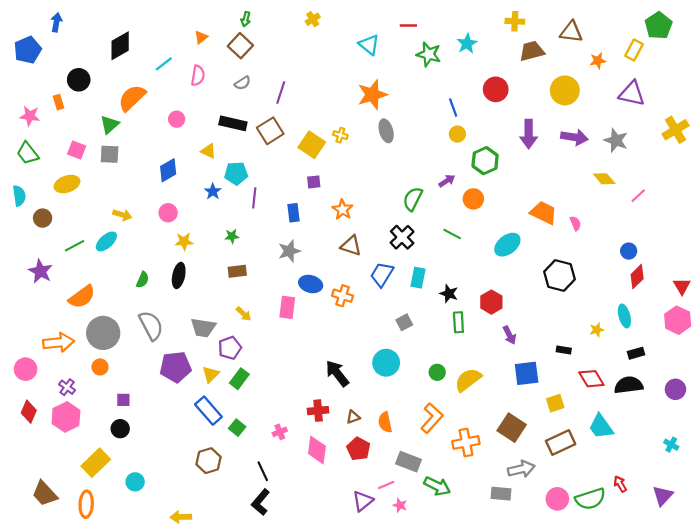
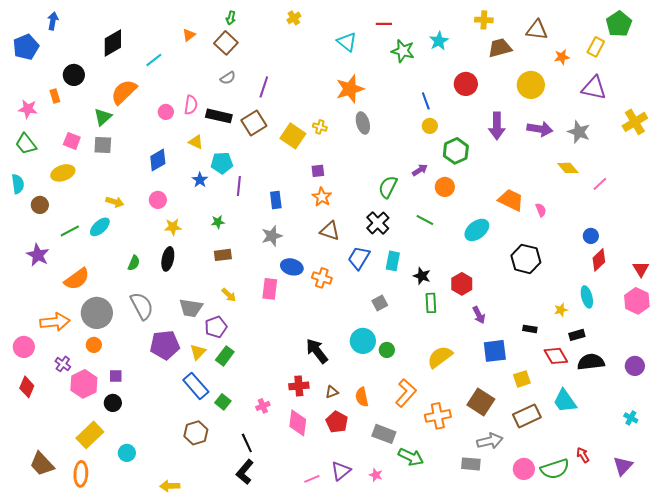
pink semicircle: (198, 76) -> (191, 105), moved
purple square: (314, 182) -> (318, 171), moved
black rectangle: (636, 353) -> (577, 335), moved
green circle: (437, 372) -> (387, 350), moved
pink hexagon: (66, 417) -> (84, 384), moved
pink line: (386, 485) -> (312, 479), moved

